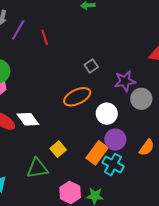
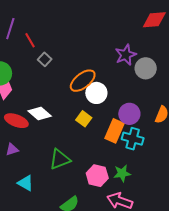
red line: (45, 37) -> (30, 40), moved
gray square: (91, 66) -> (45, 59), moved
white circle: (107, 114) -> (96, 93), moved
yellow square: (58, 149) -> (84, 119), moved

